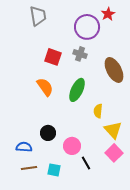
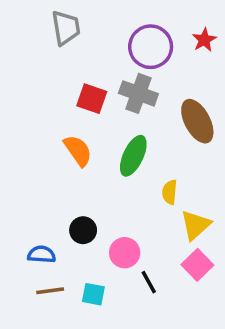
red star: (108, 14) -> (204, 40), moved
gray cross: (80, 54) -> (138, 93), size x1.5
yellow triangle: (113, 130) -> (196, 225), turned 30

